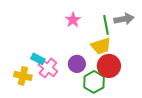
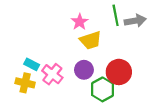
green line: (106, 25) -> (116, 15), moved
yellow trapezoid: (101, 46) -> (91, 40), moved
cyan rectangle: (38, 59) -> (32, 64), moved

